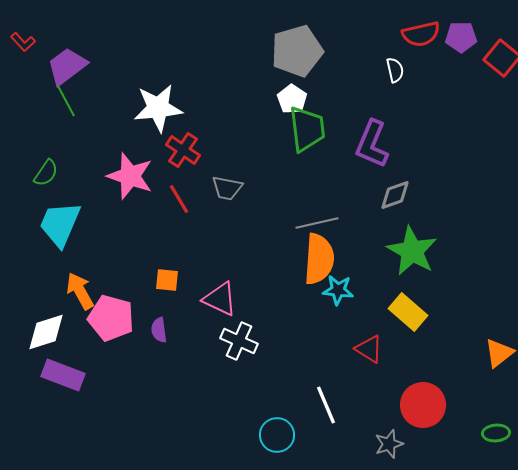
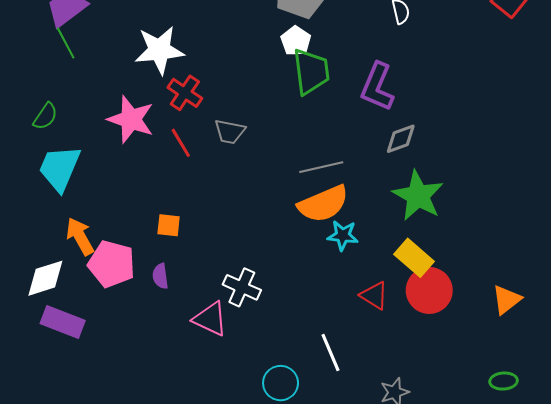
orange semicircle: (319, 259) -> (323, 204), turned 63
pink triangle: (220, 299) -> (210, 319), moved
red circle: (423, 405) -> (429, 290), moved

